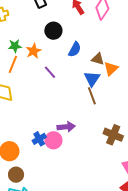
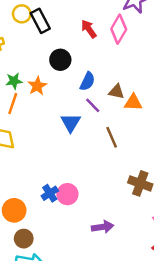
orange triangle: (111, 69) -> (133, 103), turned 49
purple line: (50, 72) -> (93, 105), moved
blue triangle: (92, 79) -> (71, 123), moved
purple arrow: (66, 127) -> (103, 227), moved

